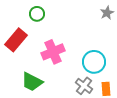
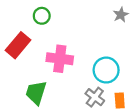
pink cross: (53, 52) -> (60, 59), turned 30
green trapezoid: (32, 82) -> (36, 93), turned 80

